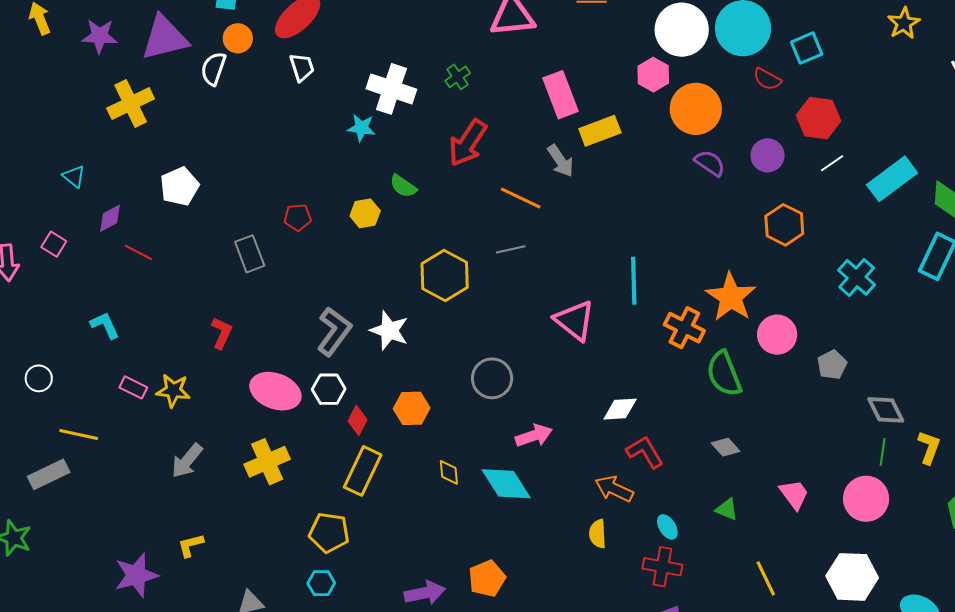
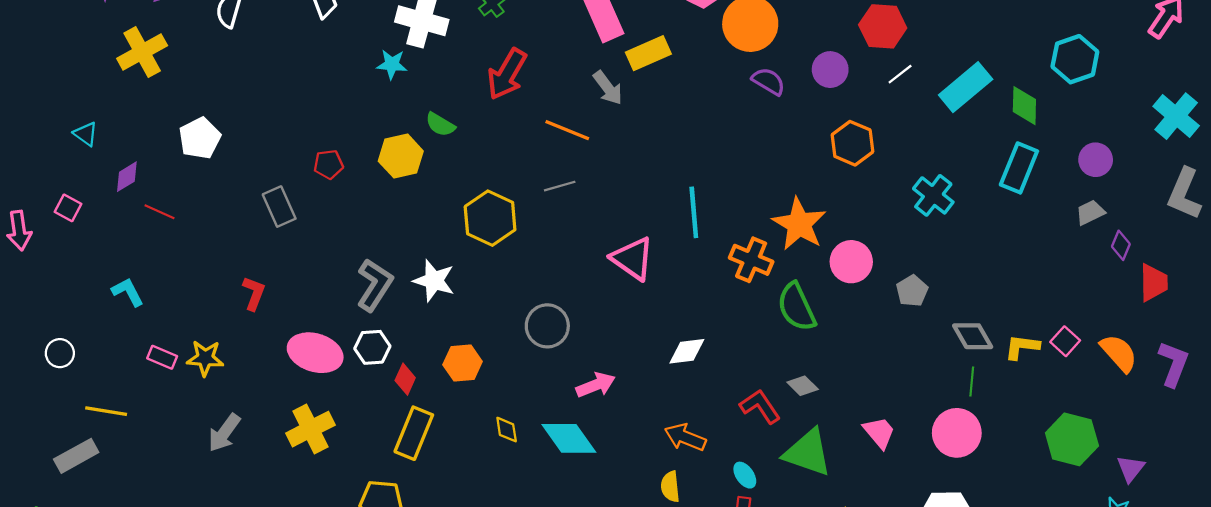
yellow hexagon: (365, 213) -> (401, 156), size x1.4
yellow L-shape: (929, 447) -> (1022, 347), moved, turned -100
red L-shape: (645, 452) -> (760, 406), moved
green triangle: (727, 509) -> (808, 453), size x2.0

